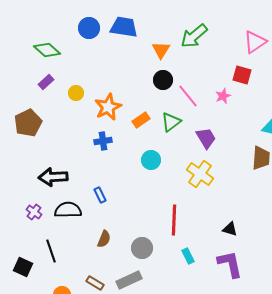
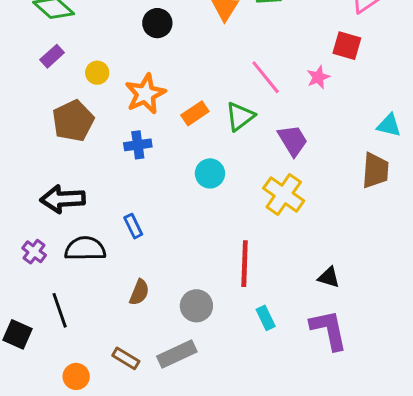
black circle: (163, 80) -> (157, 23), moved
brown pentagon: (28, 123) -> (73, 121), moved

